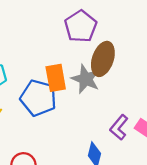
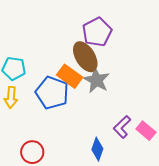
brown ellipse: (103, 59) -> (85, 57), moved, turned -56
orange rectangle: (56, 78) -> (70, 76), turned -50

